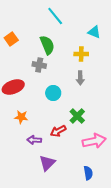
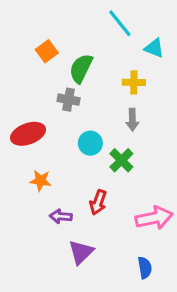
cyan line: (55, 16) -> (120, 23), moved
orange square: (11, 39) -> (47, 51), moved
green semicircle: (47, 45) -> (81, 68), turned -132
green cross: (77, 116) -> (121, 160), moved
red arrow: (58, 131) -> (98, 202), turned -42

